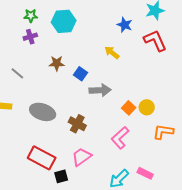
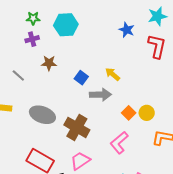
red L-shape: (155, 40) -> (157, 46), turned 35
yellow arrow: (112, 53) -> (113, 74), moved
brown star: (57, 63) -> (49, 63), moved
brown cross: (77, 124) -> (77, 127), size x1.4

